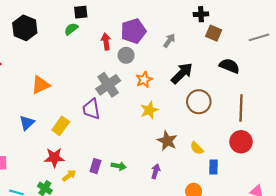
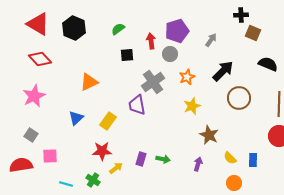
black square: (81, 12) -> (127, 55), moved
yellow semicircle: (197, 148) -> (230, 158), moved

